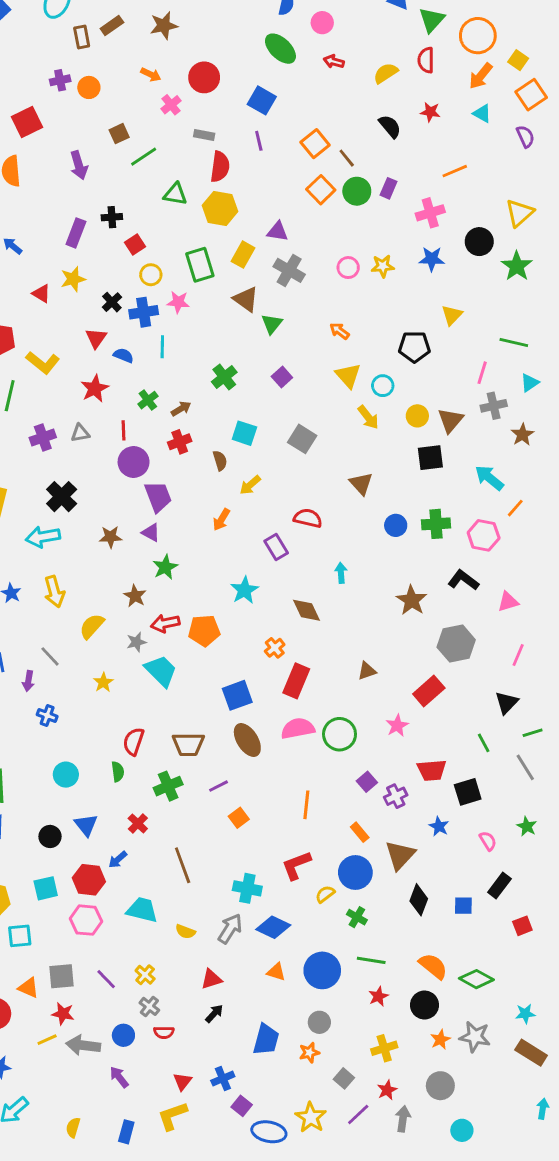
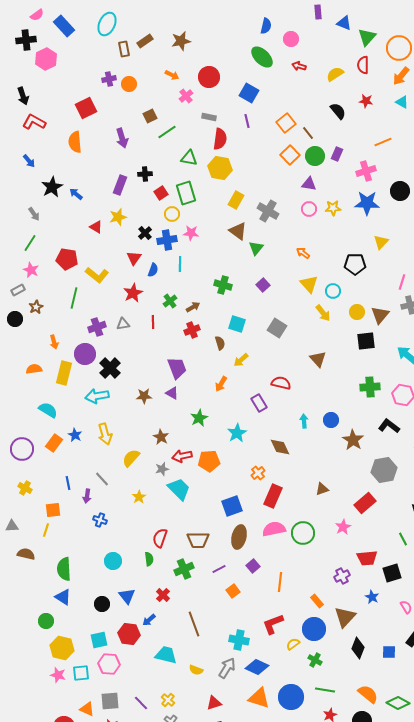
purple triangle: (278, 232) -> (309, 184), moved
blue star: (432, 259) -> (367, 203), size x1.4
green rectangle: (200, 265) -> (186, 193), moved
blue semicircle: (123, 355) -> (153, 270), turned 88
green cross: (224, 377) -> (223, 285), turned -36
purple circle: (134, 462) -> (85, 354), moved
blue circle: (396, 525) -> (331, 420), moved
green star: (165, 567) -> (199, 418), moved
brown ellipse: (247, 740) -> (239, 537), turned 45
purple square: (367, 782) -> (253, 566), moved
pink hexagon: (86, 920) -> (109, 664), moved
orange triangle: (276, 972) -> (259, 698), size x1.6

